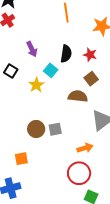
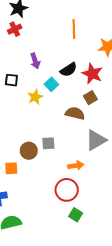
black semicircle: (66, 54) -> (69, 70), turned 42
red star: (90, 55) -> (92, 74), size x1.5
black square: (11, 71) -> (11, 80), turned -32
brown circle: (36, 129) -> (29, 151), moved

